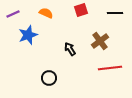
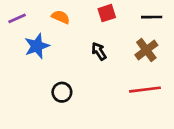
brown cross: (100, 41) -> (146, 50), moved
black arrow: (70, 49) -> (99, 51), moved
black circle: (49, 78) -> (62, 92), moved

